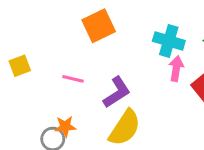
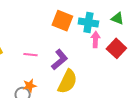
orange square: (99, 26) -> (62, 21), moved, turned -35

